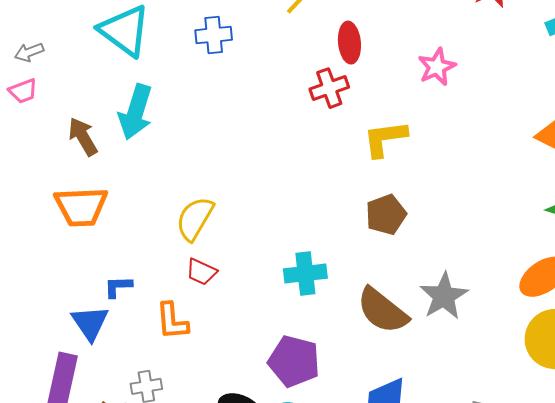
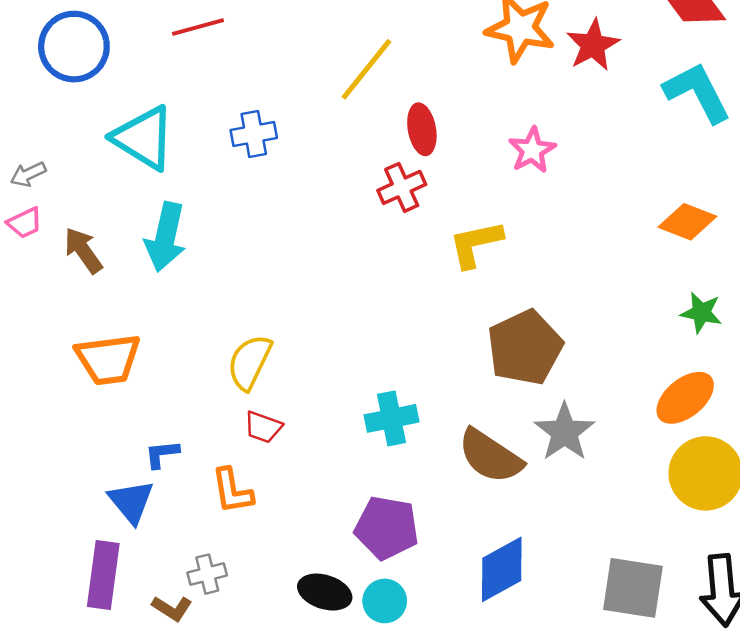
brown arrow: (83, 137) -> (83, 250), moved
brown pentagon: (386, 215) -> (525, 348), moved, size x1.5

